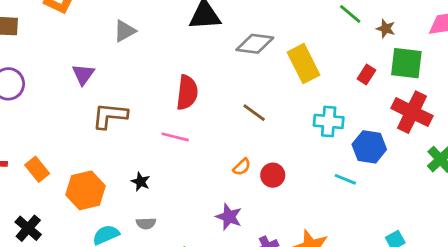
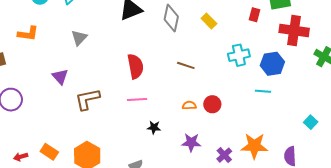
gray diamond: (255, 44) -> (171, 18), turned -68
yellow rectangle: (304, 64) -> (209, 21), size x0.6
orange semicircle: (242, 167) -> (189, 105), turned -120
black star: (141, 182) -> (154, 127), moved

